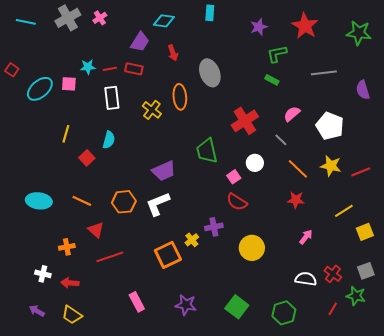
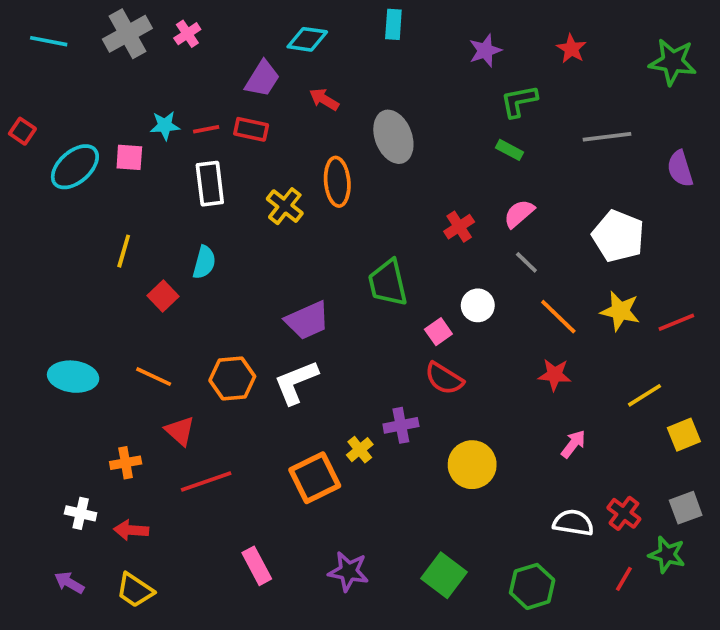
red star: (305, 26) -> (571, 49), size x0.6
red arrow: (173, 53) -> (324, 99), turned 140
pink semicircle: (292, 114) -> (519, 214), moved
red cross: (245, 121) -> (459, 227), size x0.6

